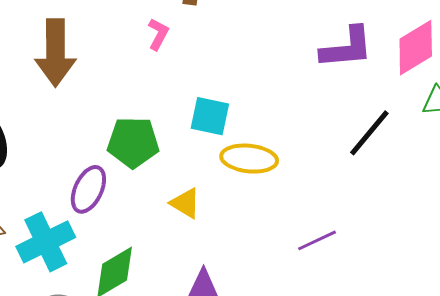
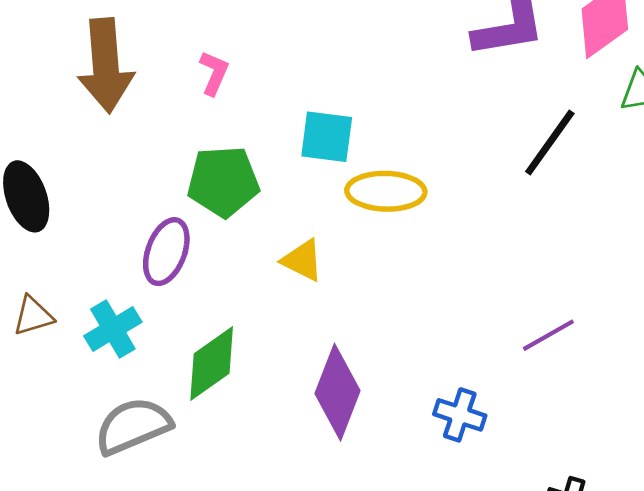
pink L-shape: (158, 34) -> (214, 73), moved
purple line: (317, 240) -> (548, 335), moved
cyan cross: (46, 242) -> (113, 329), size x0.7

